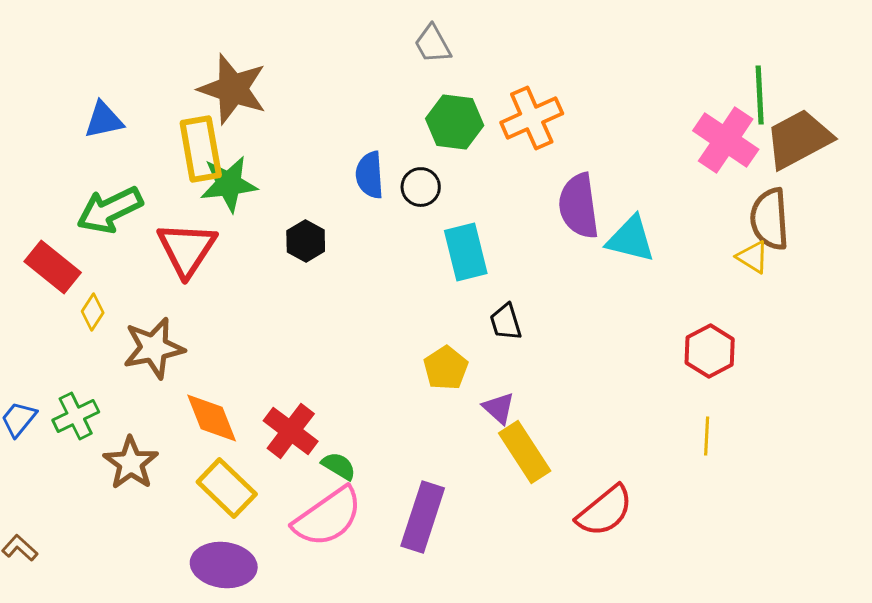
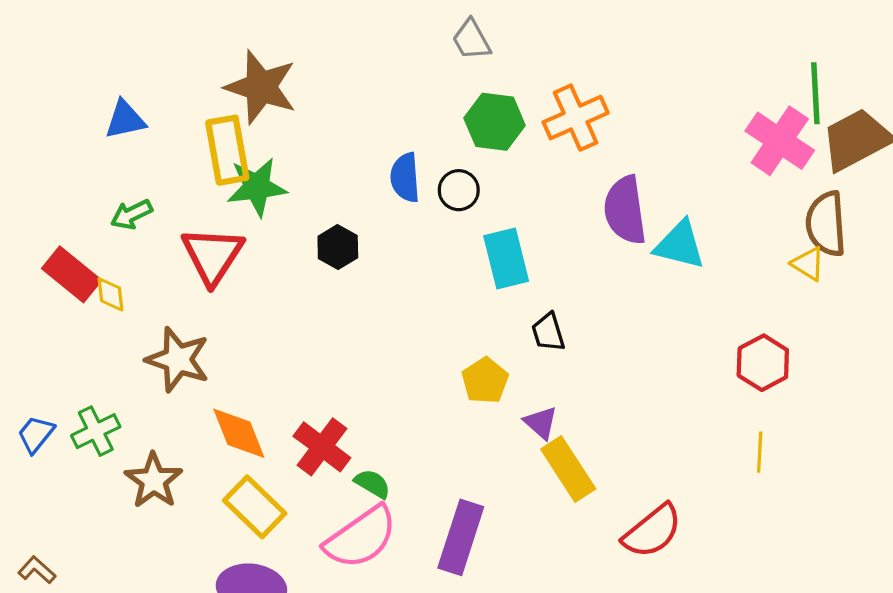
green arrow: (110, 210) -> (132, 214), size x0.6
yellow diamond: (93, 312) -> (110, 294), moved, turned -39
brown star: (154, 348) -> (178, 360), turned 30

